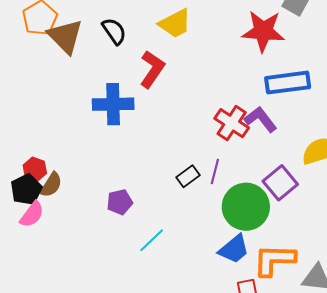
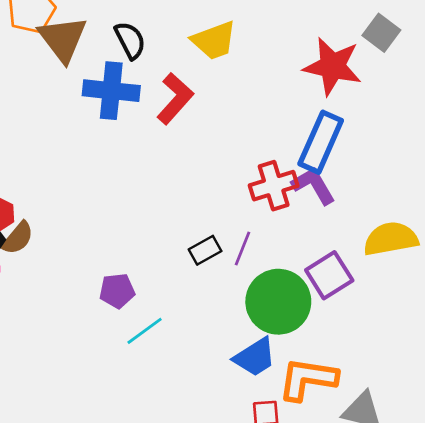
blue rectangle: (288, 83) -> (321, 142), moved, turned -66
blue cross: (113, 104) -> (111, 91), moved
red cross: (232, 123) -> (274, 186), turned 32
purple pentagon: (120, 202) -> (117, 291), moved

